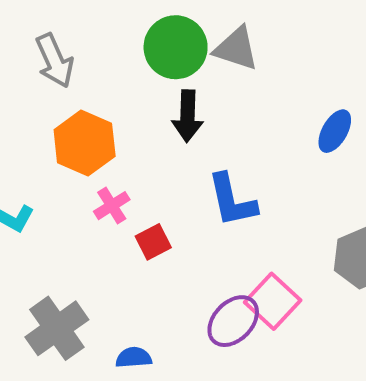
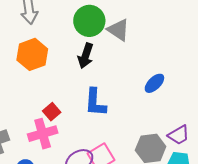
pink cross: (112, 206) -> (43, 134), moved, size x1.6
red square: (153, 242) -> (52, 112), turned -30

